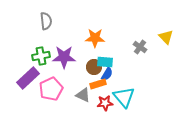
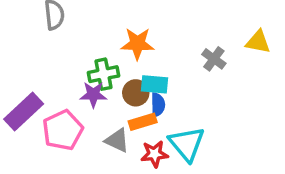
yellow triangle: (166, 37) -> (258, 42), turned -35
green cross: (41, 56) -> (103, 74), moved
purple star: (64, 57) -> (93, 95), moved, size x0.7
blue semicircle: (107, 74) -> (158, 105), turned -32

